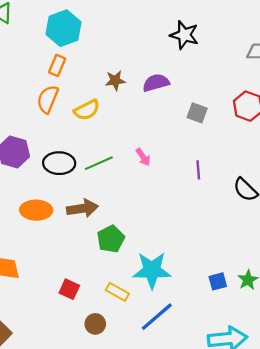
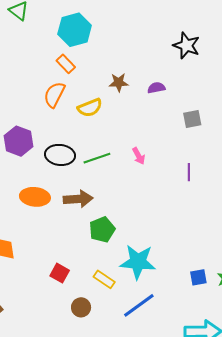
orange rectangle: (57, 65) -> (66, 64), turned -72
purple semicircle: (156, 83) -> (156, 88), size x0.7
gray square: (197, 113) -> (192, 119), turned -36

